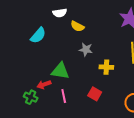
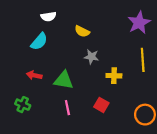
white semicircle: (60, 13) -> (48, 16), moved
red arrow: (44, 85) -> (34, 75), moved, turned 32
green cross: (31, 97) -> (23, 105), moved

